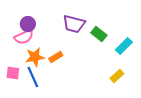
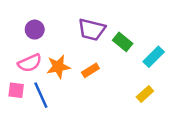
pink semicircle: (24, 37) -> (30, 63), moved
orange star: (35, 57) -> (58, 67), moved
orange rectangle: (56, 57) -> (90, 70), moved

